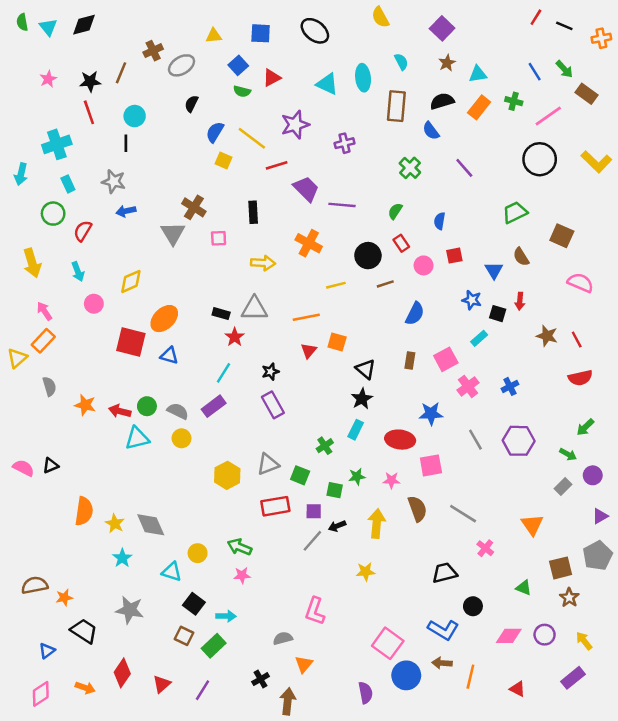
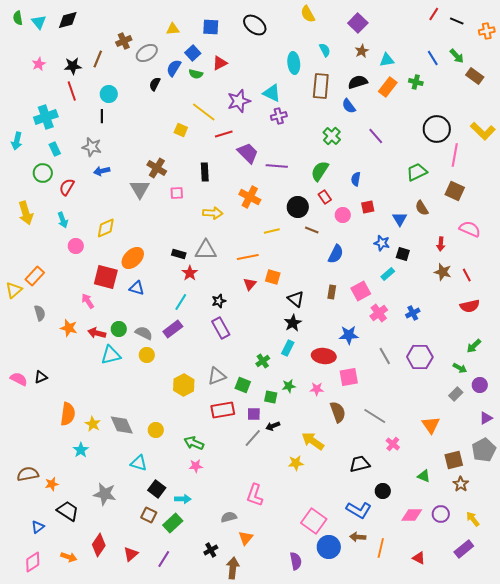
cyan triangle: (327, 84) -> (272, 93), moved
pink line: (548, 116) -> (455, 155), moved, turned -45
blue semicircle: (215, 132) -> (174, 68), moved
green semicircle: (395, 211) -> (320, 171), size x1.5
brown line: (385, 284) -> (312, 230), turned 40
red arrow: (520, 301) -> (441, 244), moved
pink arrow: (44, 311) -> (88, 301), moved
yellow arrow: (377, 523) -> (313, 441), moved, turned -60
yellow circle: (198, 553) -> (156, 430), moved
cyan star: (122, 558) -> (81, 450), moved

